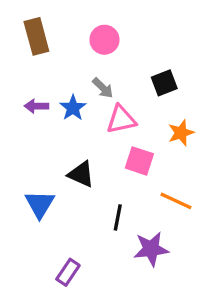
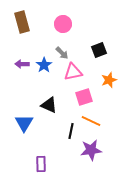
pink square: (139, 161) -> (84, 97), turned -36
orange line: (176, 201) -> (91, 121), moved
purple rectangle: (68, 272) -> (41, 164), turned -35

